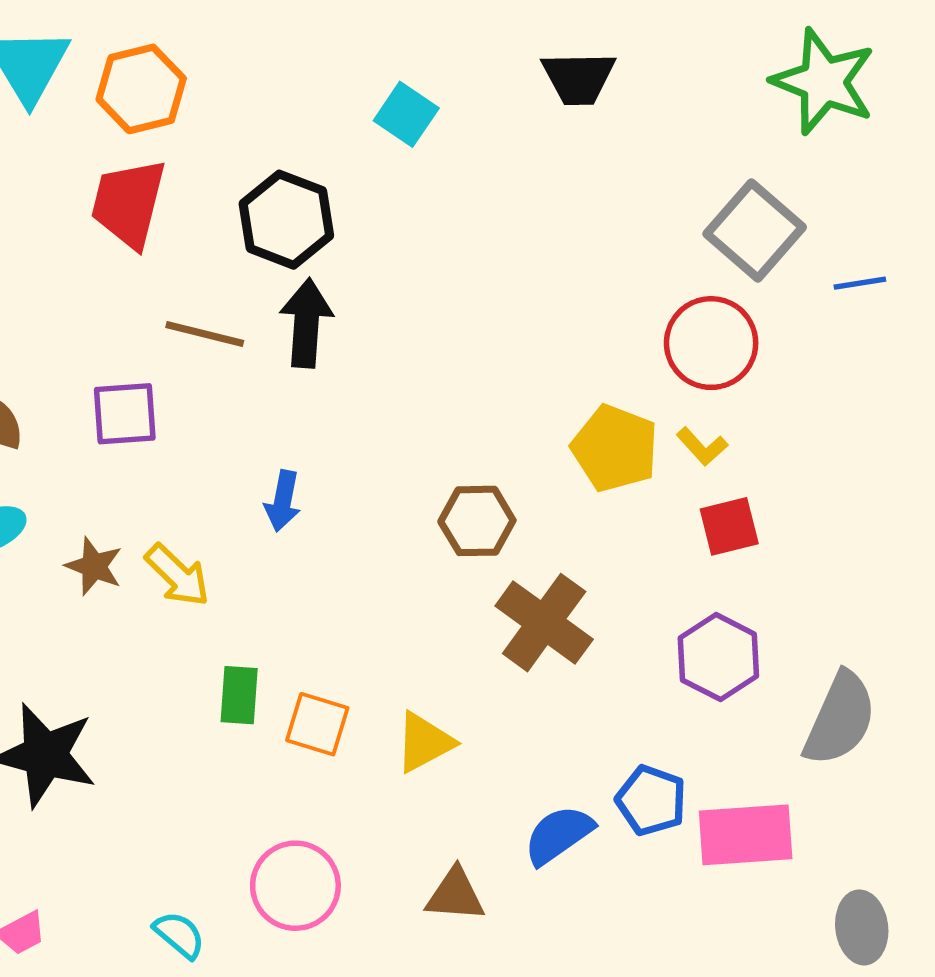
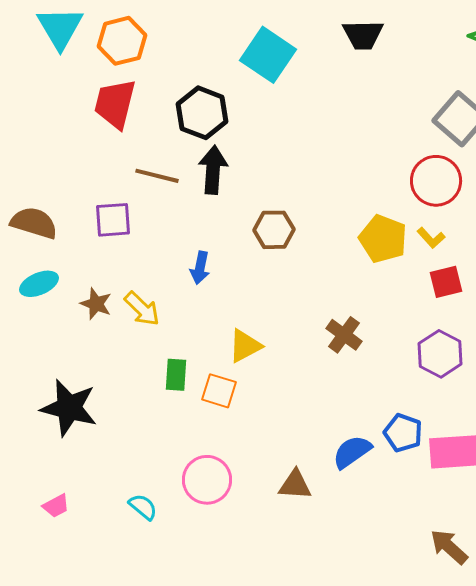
cyan square: (406, 114) -> (268, 55), size x1.6
brown hexagon: (477, 521) -> (274, 230), moved
brown cross: (544, 623) -> (344, 335), size x0.7
yellow triangle: (424, 742) -> (245, 346), moved

